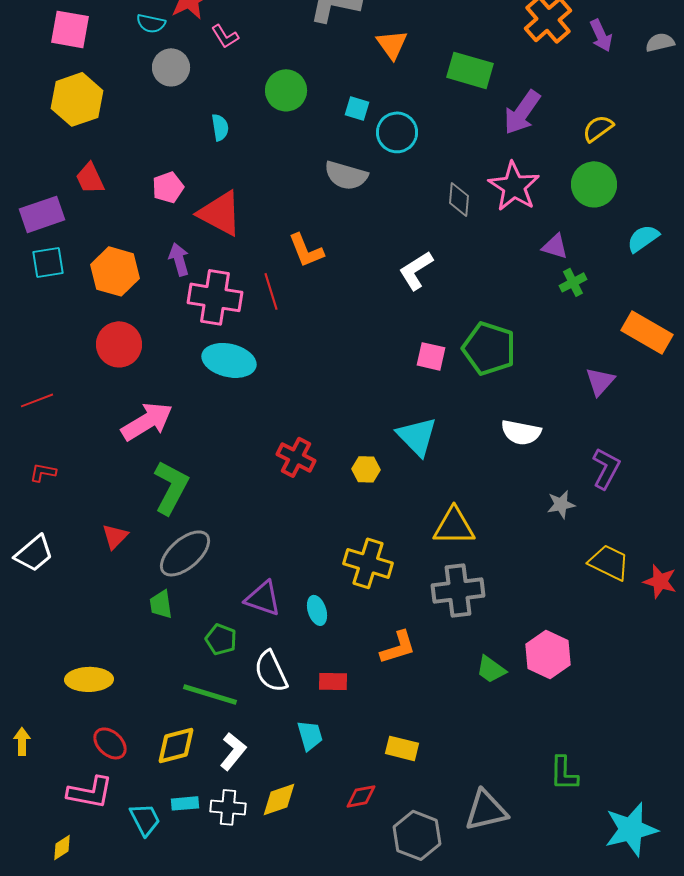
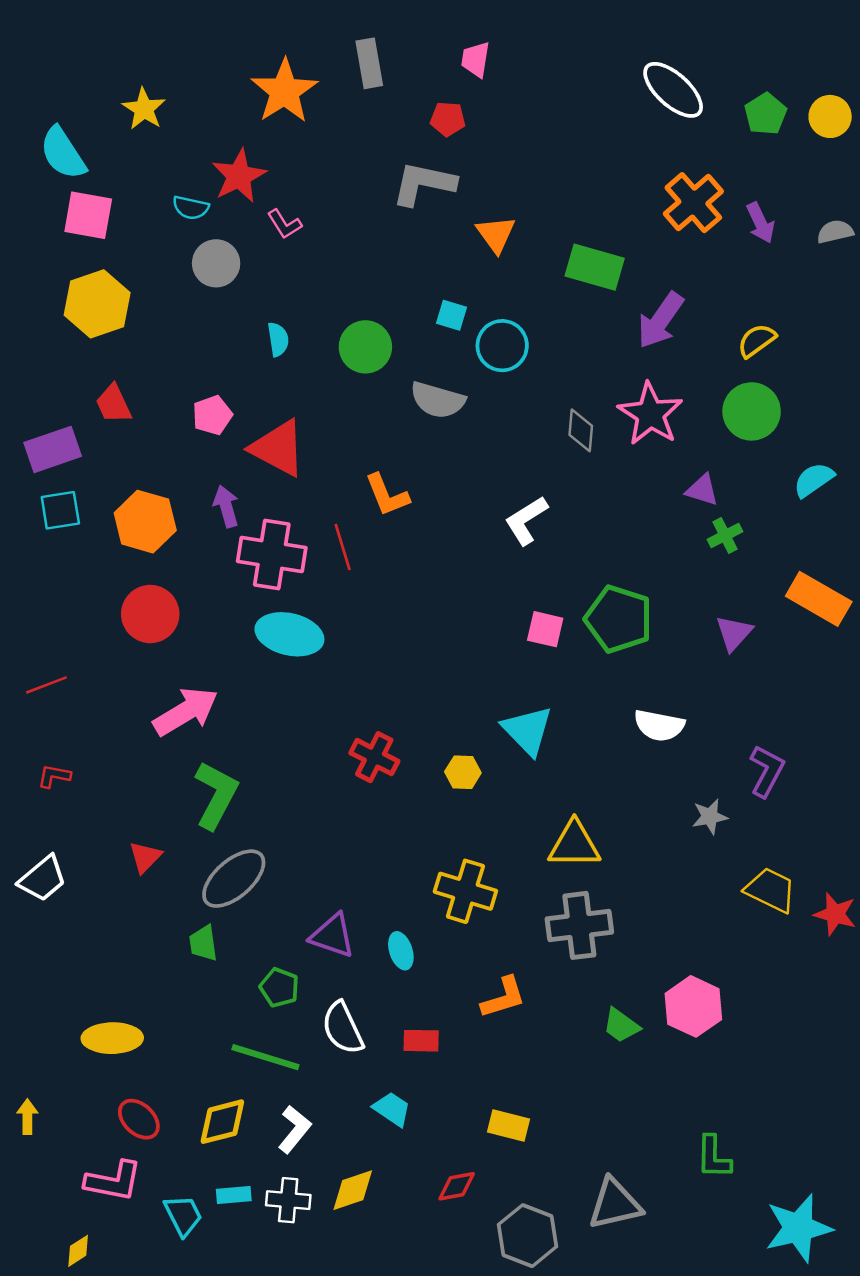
green circle: (286, 90) -> (365, 347), moved
purple triangle: (600, 381) -> (734, 633), moved
cyan trapezoid: (310, 735) -> (392, 1109), turned -40

